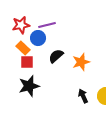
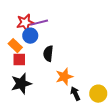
red star: (21, 25) -> (25, 23), moved
black semicircle: (56, 56) -> (48, 54), turned -42
orange star: (81, 62) -> (64, 77), moved

